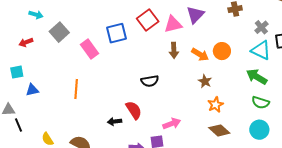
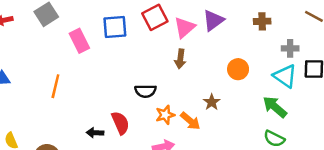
pink triangle: (173, 24) -> (184, 27), turned -36
gray cross: (261, 27) -> (290, 48), turned 32
orange arrow: (200, 55) -> (190, 121), moved
orange star: (216, 105) -> (165, 115), moved

